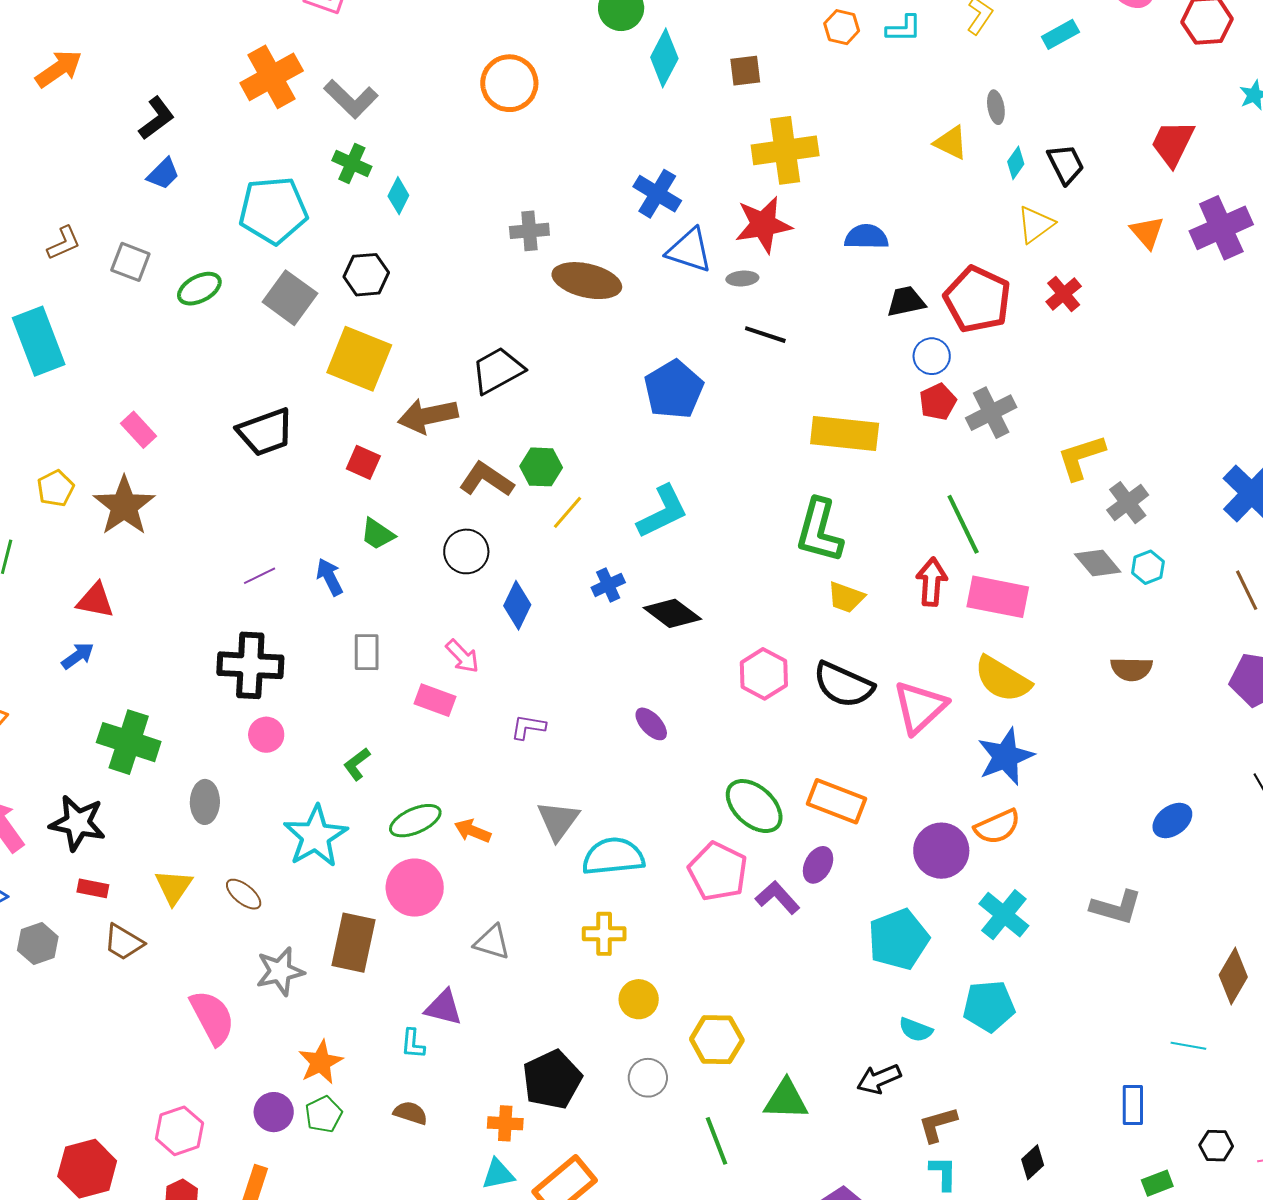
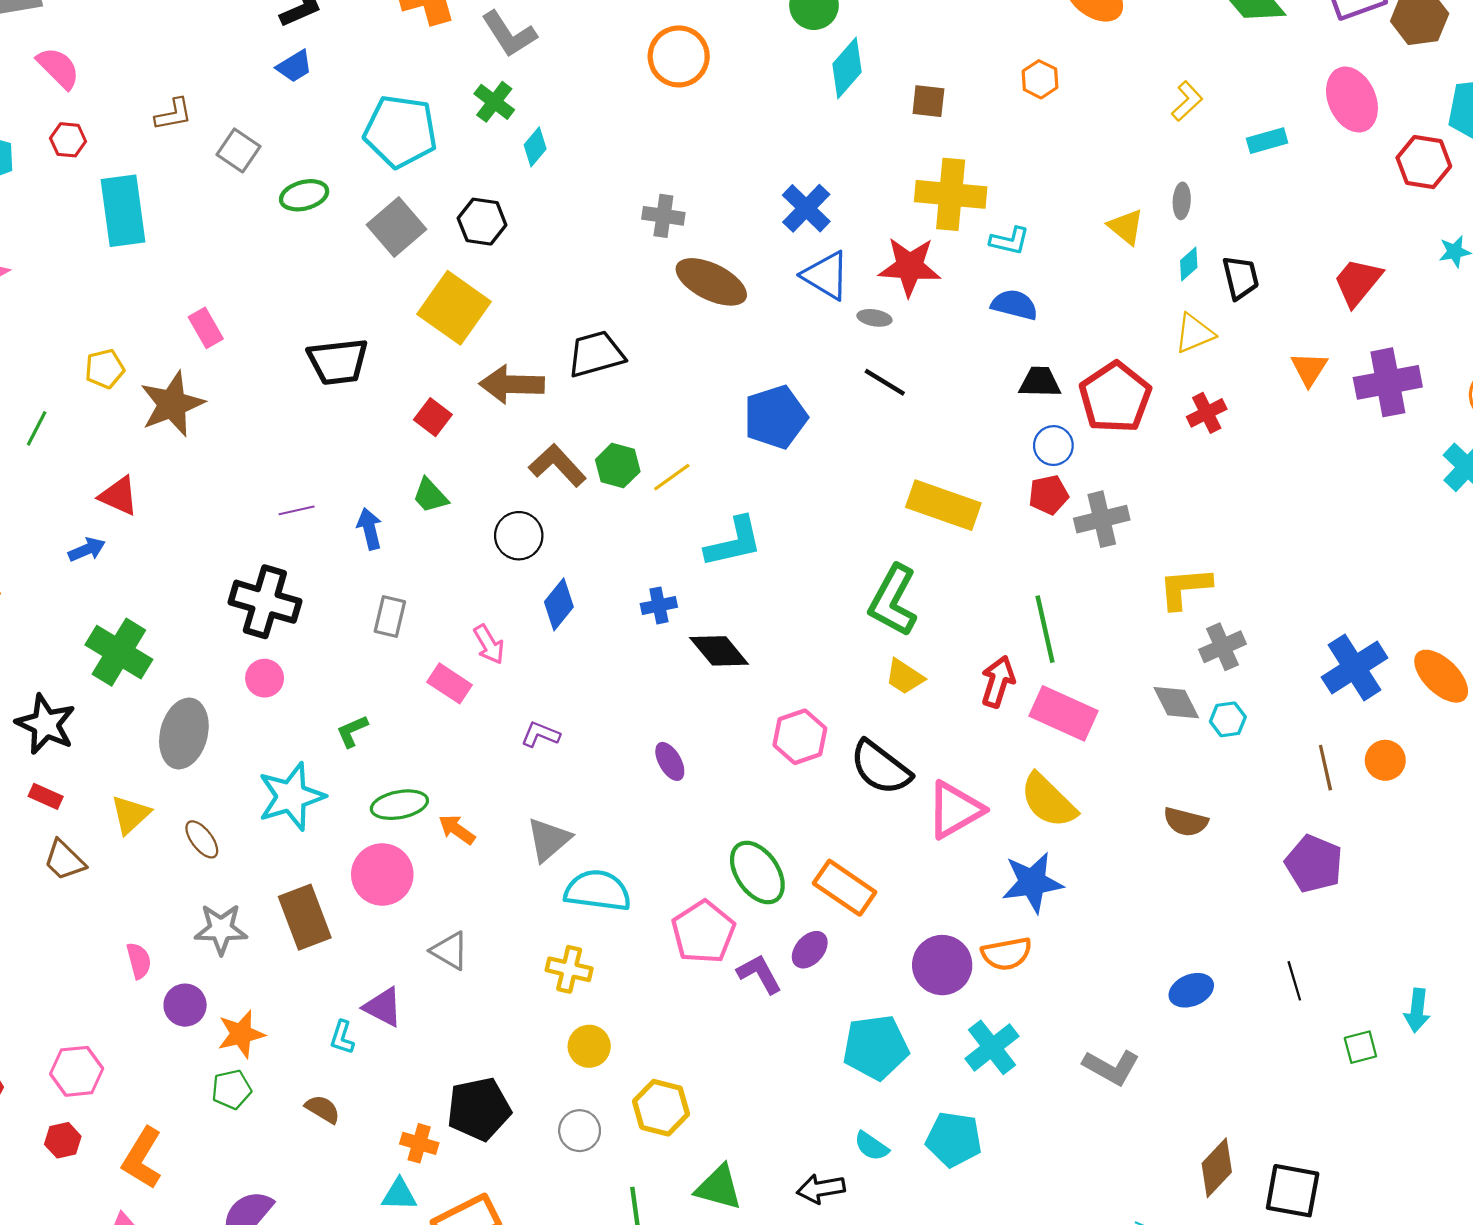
cyan L-shape: (904, 29) -> (1010, 241), moved
yellow line: (567, 512) -> (672, 477), moved
gray ellipse: (205, 802) -> (184, 734), size x1.5
brown rectangle: (353, 943) -> (305, 917), turned -46
pink semicircle: (212, 1017) -> (139, 961), size x0.6
purple circle: (274, 1112) -> (185, 1005), moved

